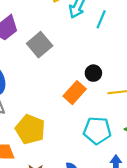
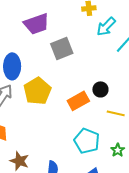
yellow pentagon: (30, 129) -> (37, 91), moved

